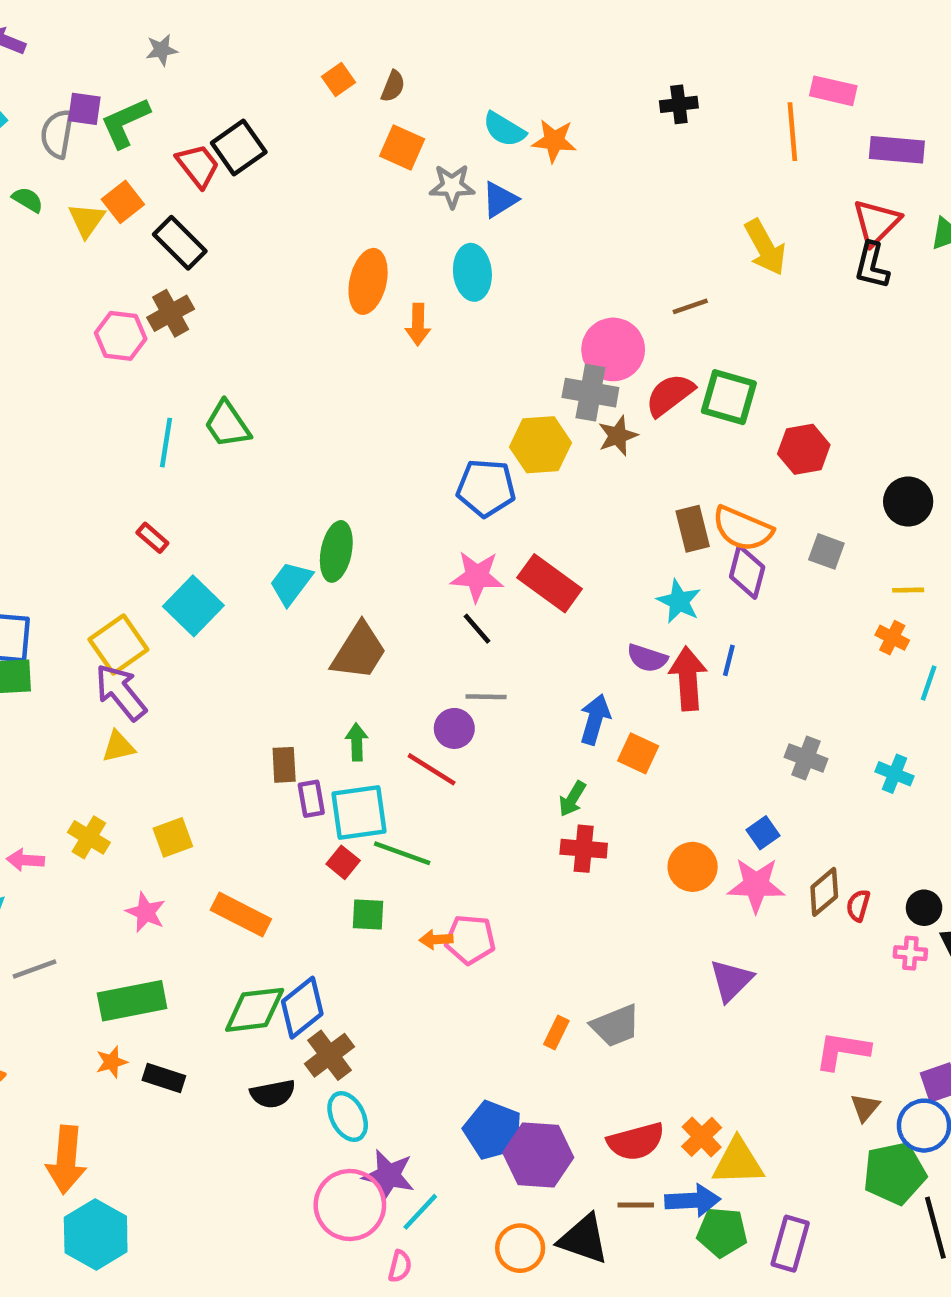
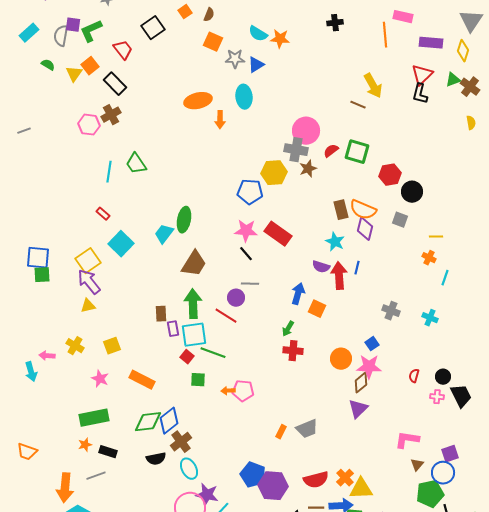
black square: (239, 148) -> (153, 28), moved
orange ellipse: (368, 281) -> (198, 101), turned 64
brown line: (690, 306) -> (358, 105), moved, turned 42
red semicircle: (670, 395) -> (331, 151), size x0.7
black circle: (908, 502) -> (412, 192), moved
green arrow: (357, 742) -> (193, 304), size x1.8
brown diamond: (824, 892) -> (361, 383), moved
gray line: (34, 969) -> (96, 476), moved

